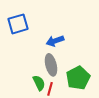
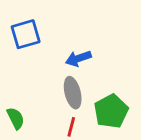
green semicircle: (39, 83) -> (16, 118), moved

